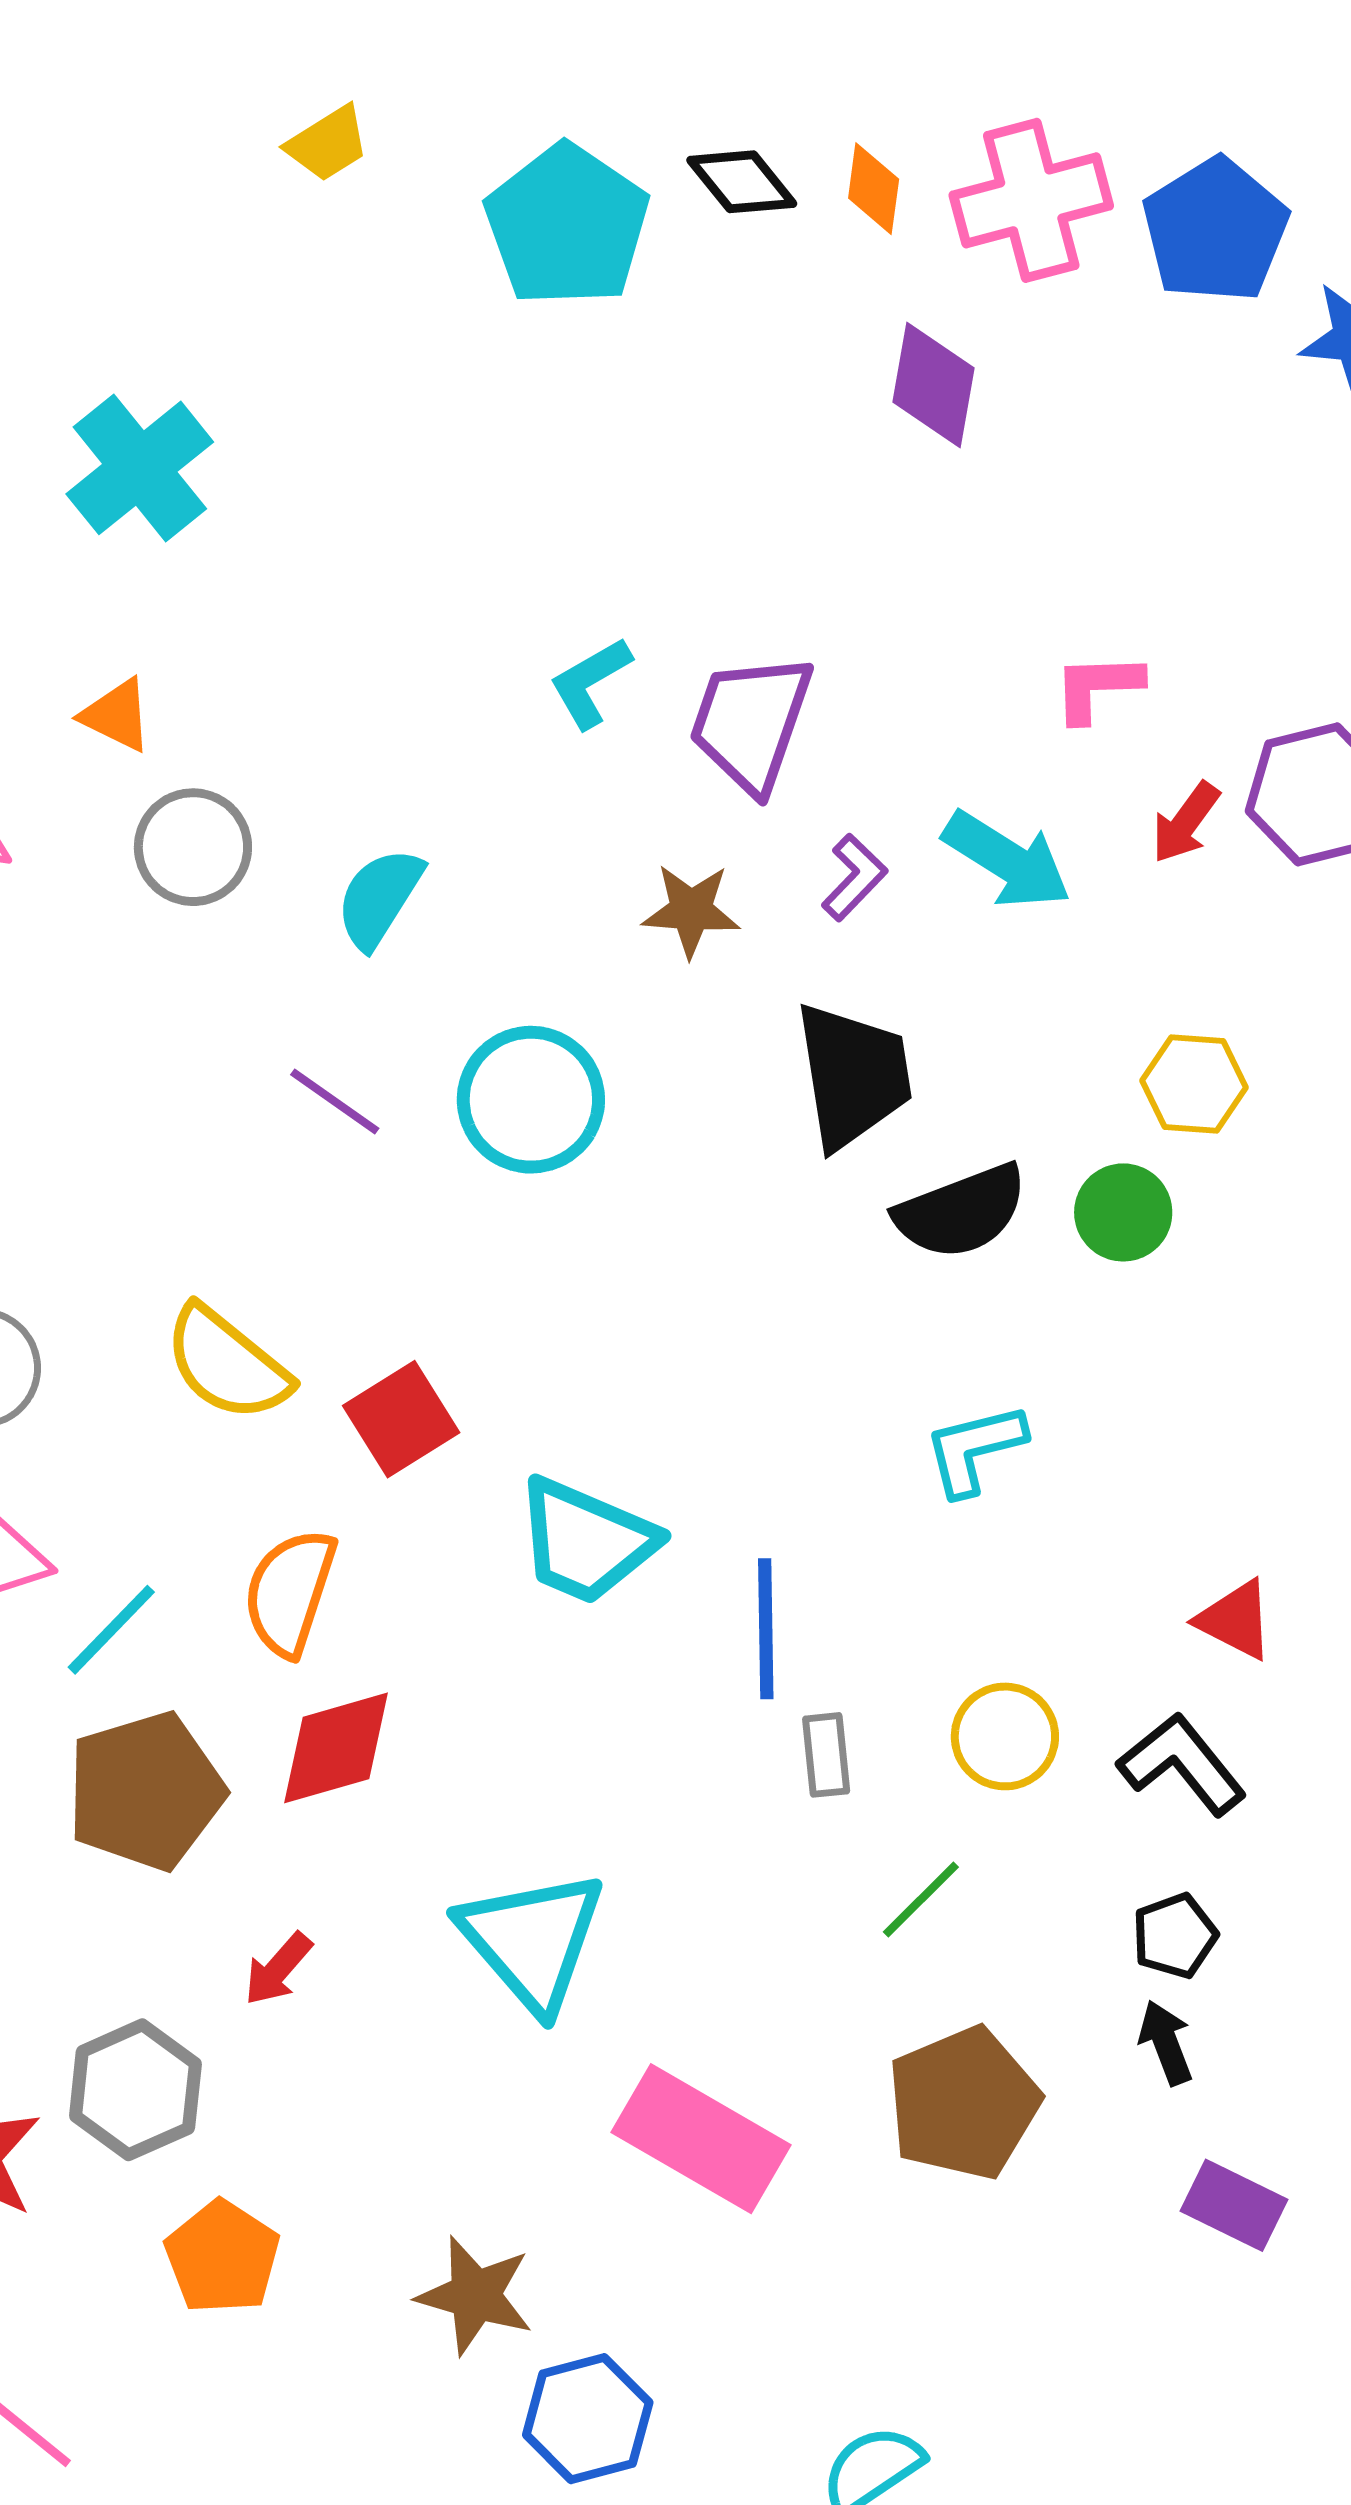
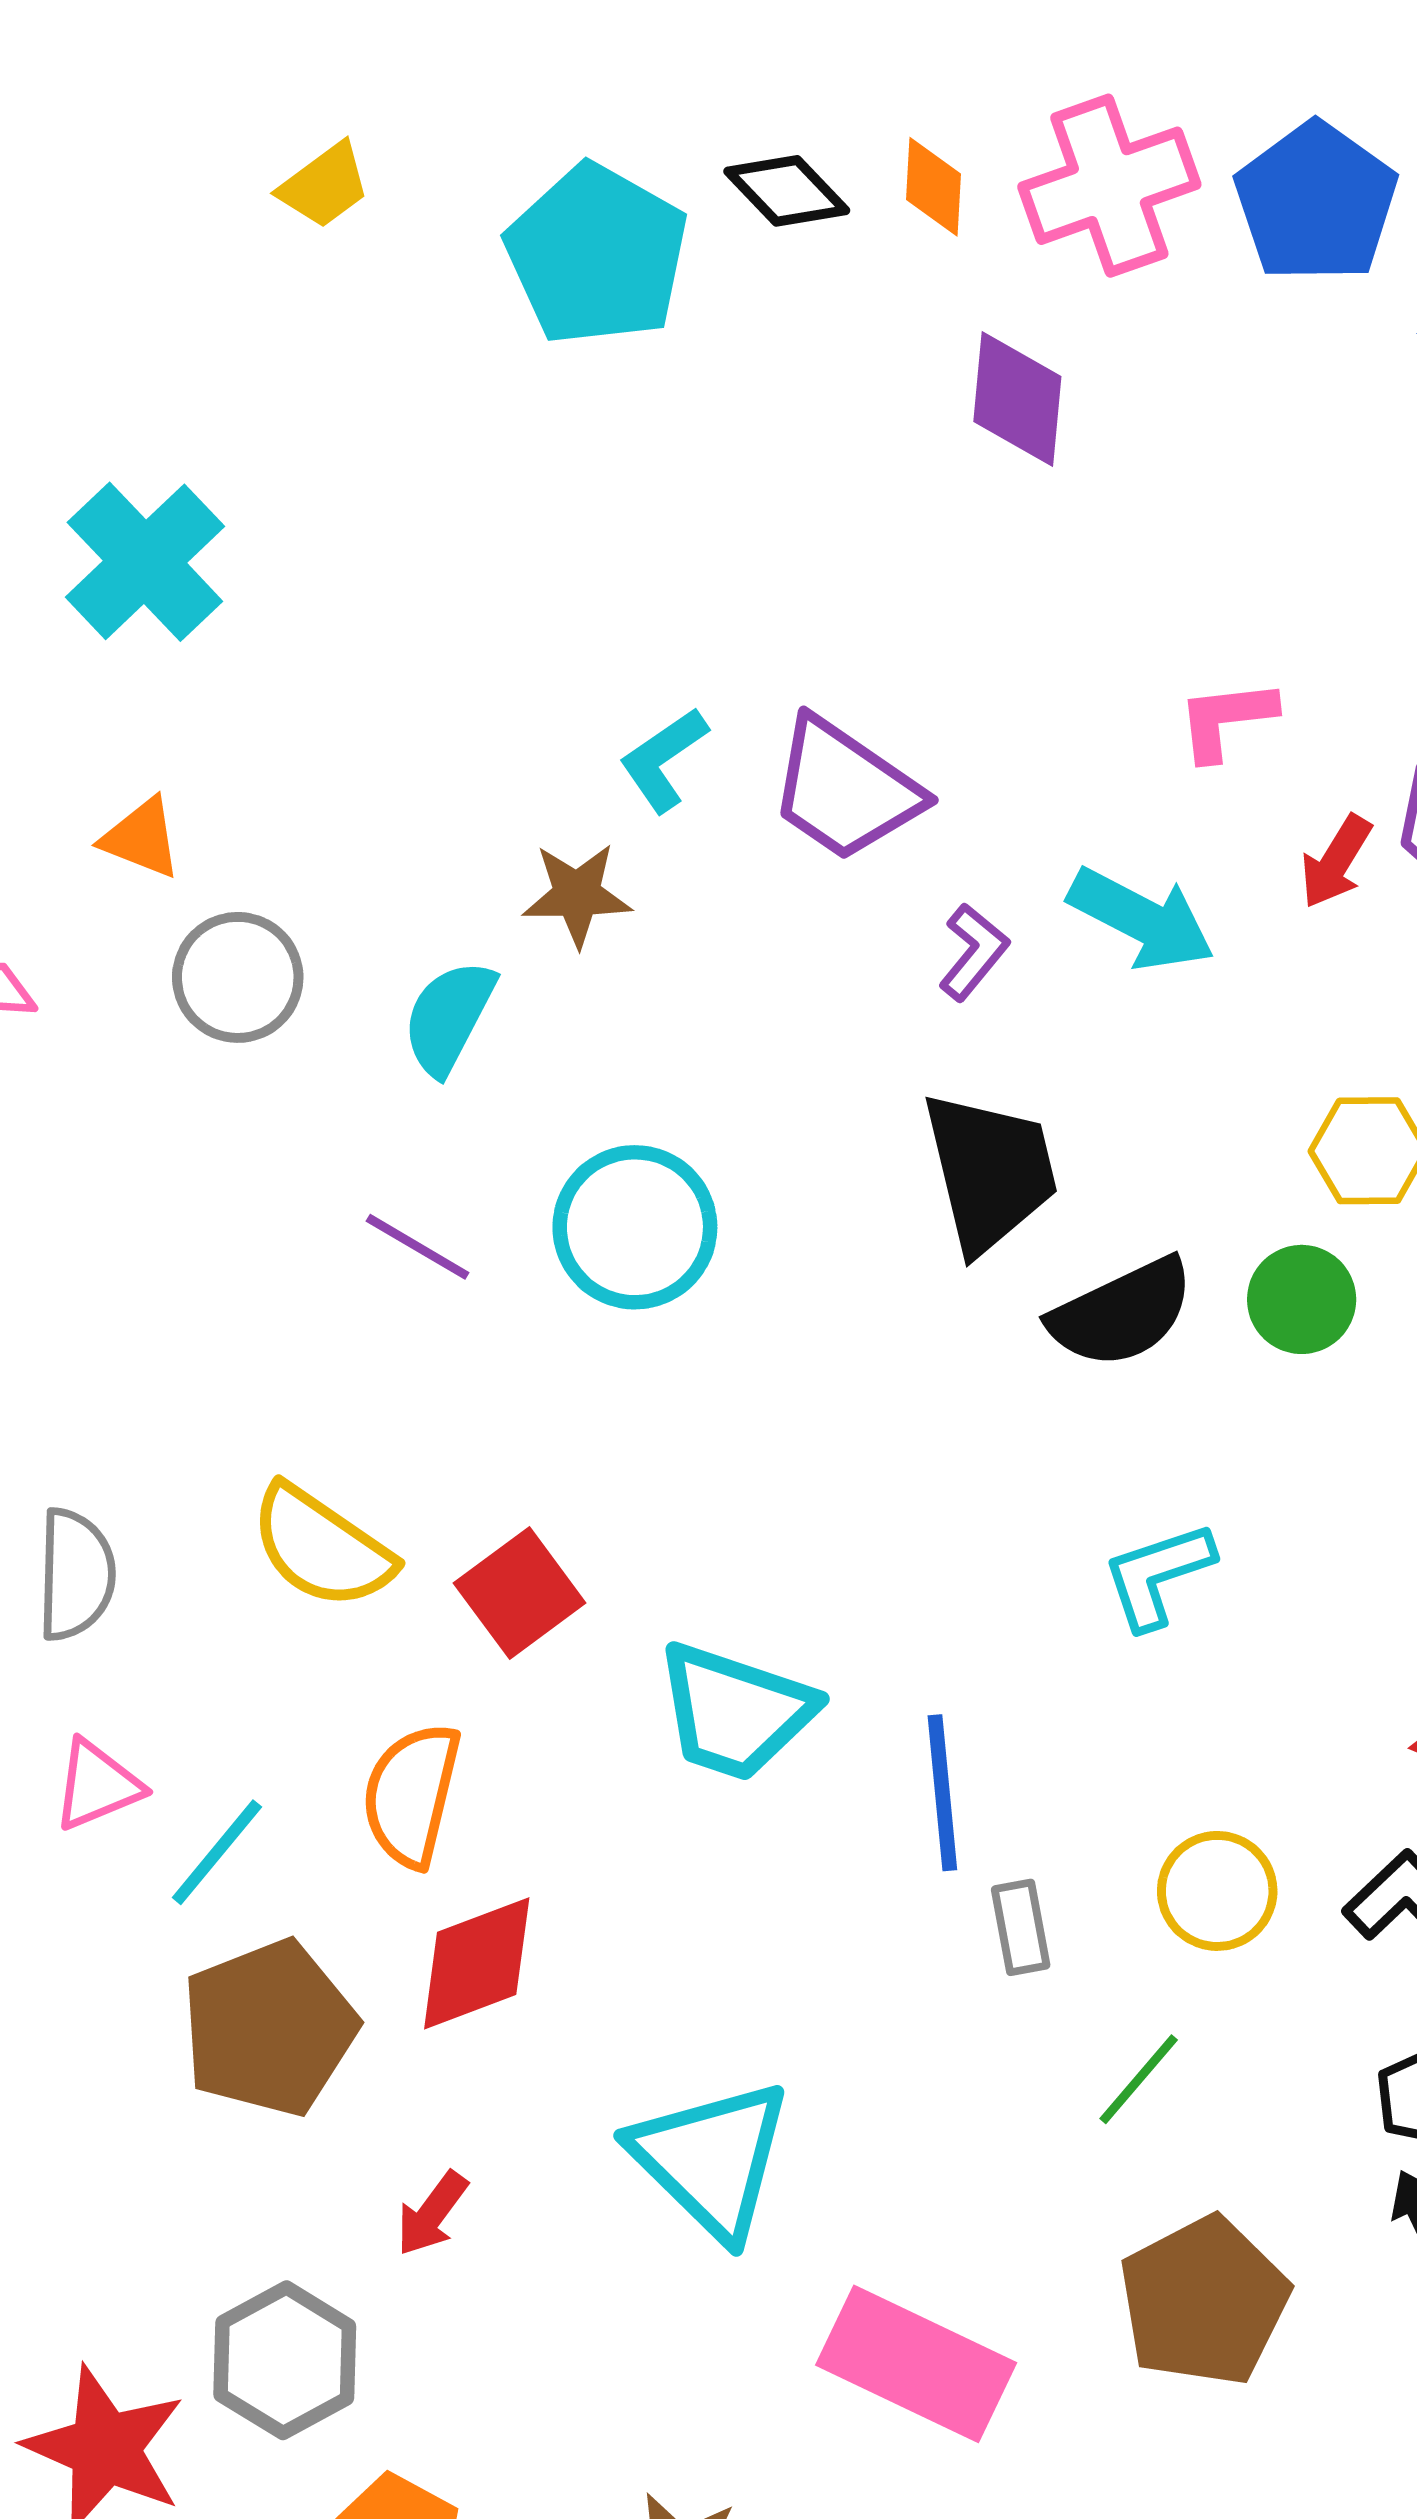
purple trapezoid: (751, 722) -> (845, 789), turned -70
brown star: (691, 910) -> (577, 895), moved

